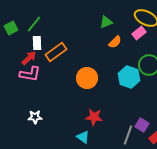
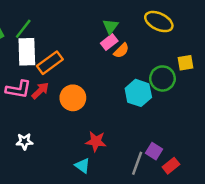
green triangle: (106, 22) -> (110, 26), turned -32
pink rectangle: (139, 33) -> (109, 42), moved
white rectangle: (37, 43) -> (27, 52), size x1.6
red arrow: (29, 58) -> (40, 91), moved
orange circle: (87, 78) -> (73, 98), moved

